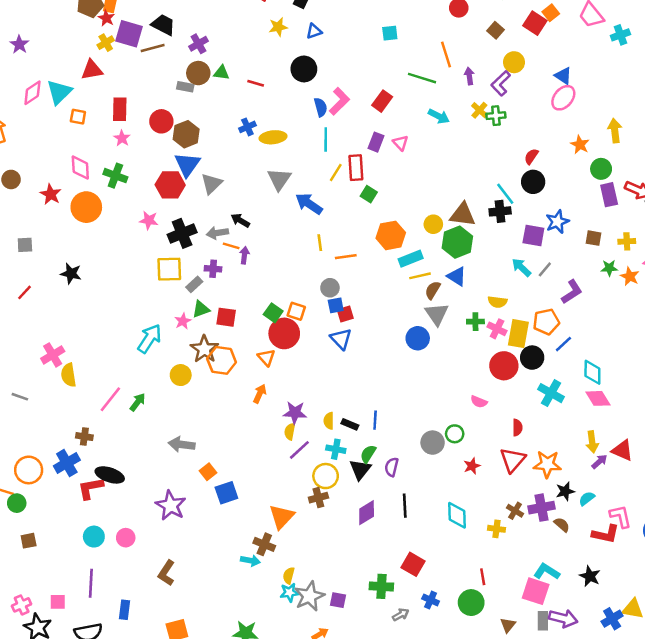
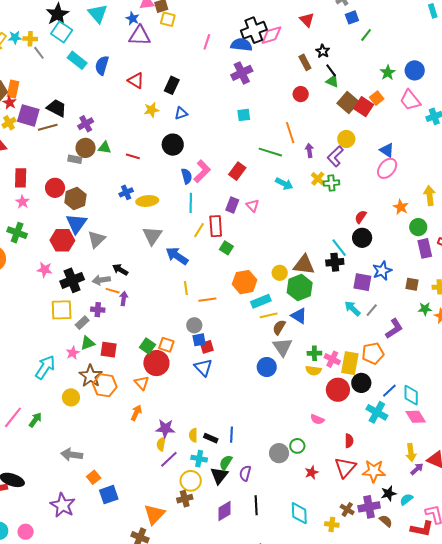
brown square: (496, 30) -> (348, 103), moved, size x1.5
yellow semicircle: (497, 302) -> (313, 370), moved
blue line: (563, 344) -> (389, 391), moved

